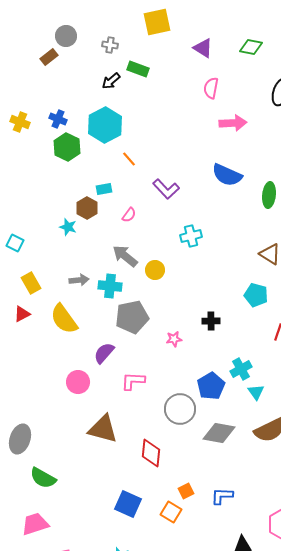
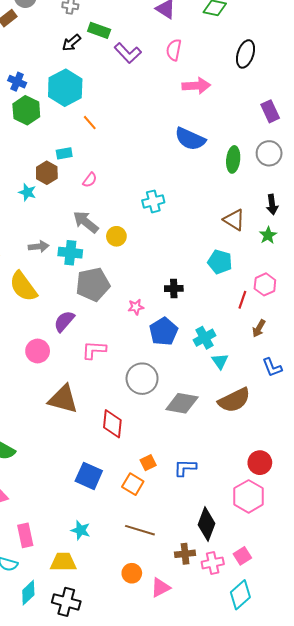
purple L-shape: (166, 189) -> (128, 53), moved
blue pentagon: (211, 386) -> (164, 332), moved

